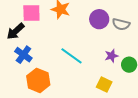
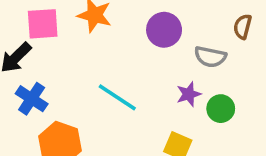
gray semicircle: (121, 24) -> (210, 57), moved

